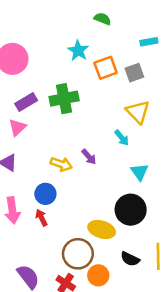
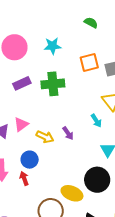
cyan star: (78, 51) -> (53, 46), moved, turned 30
pink triangle: (17, 127) -> (21, 124), moved

